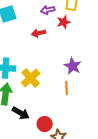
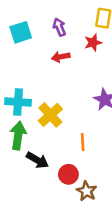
purple arrow: (48, 10) -> (59, 27), moved, turned 80
orange line: (67, 88) -> (83, 142), moved

